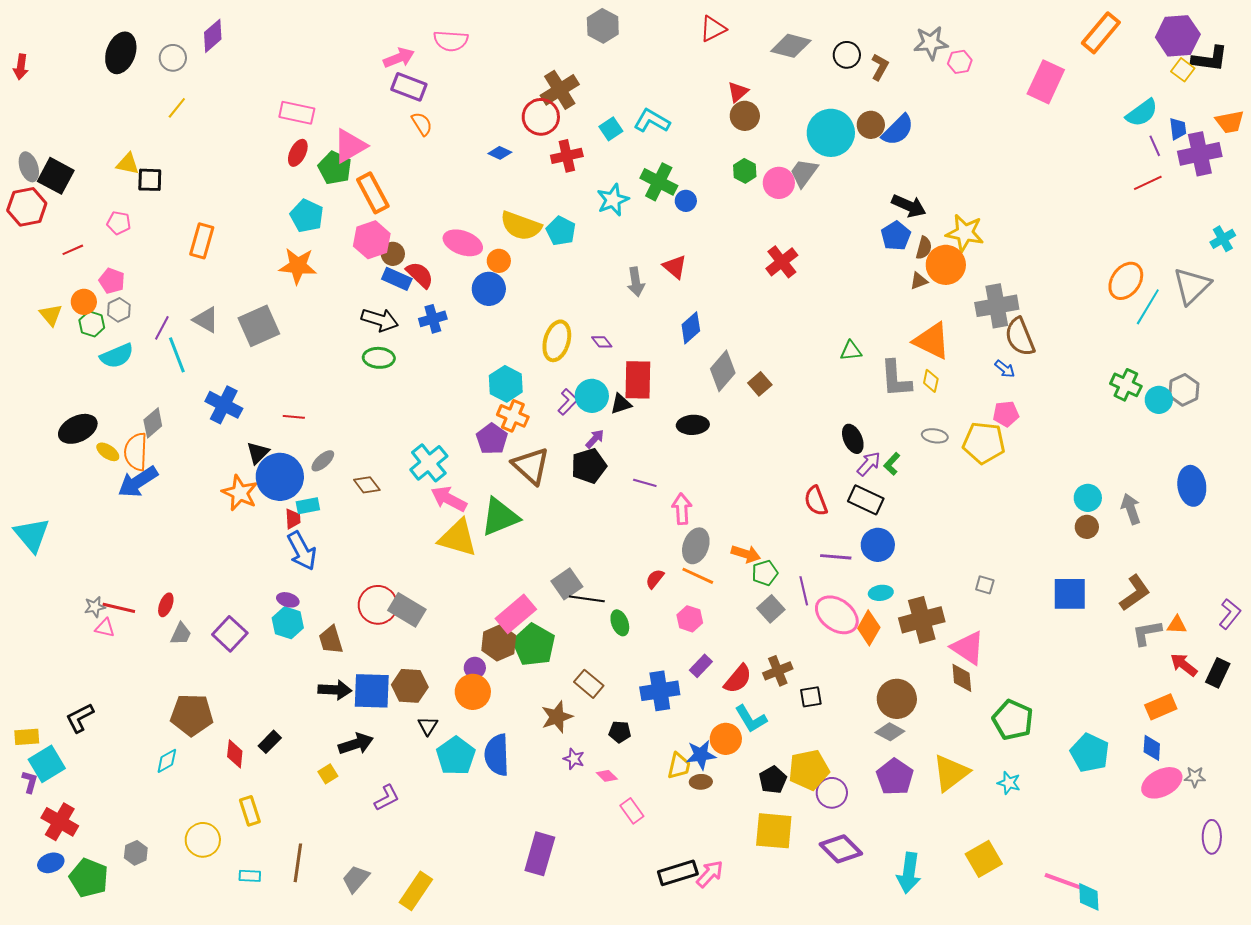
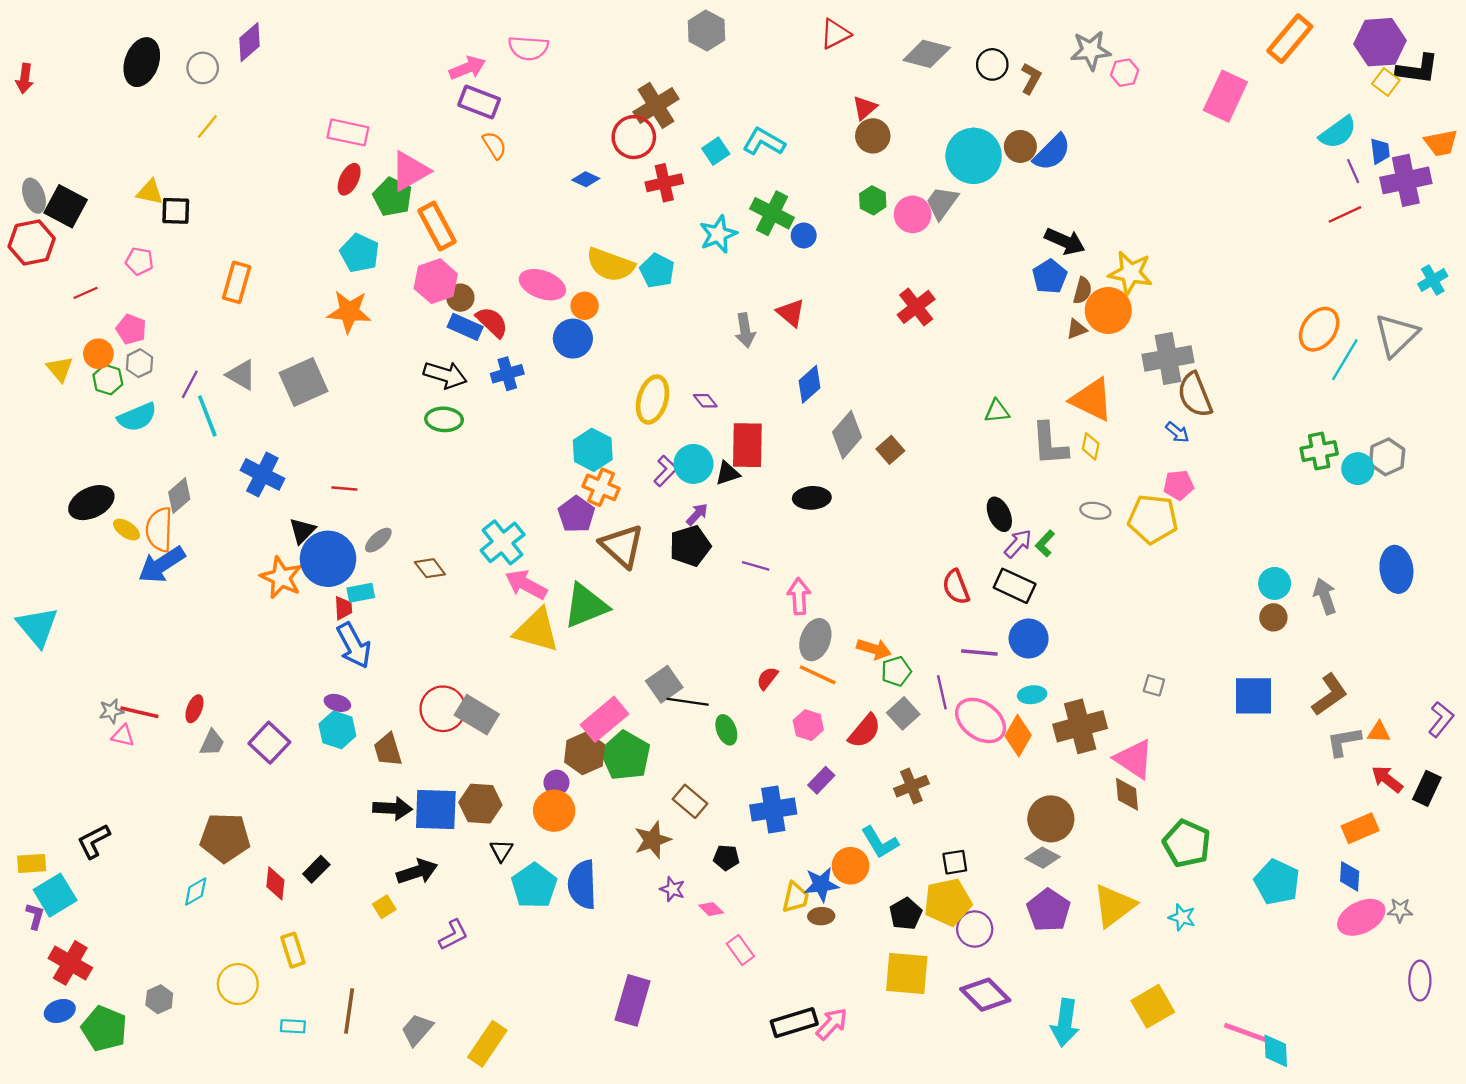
green cross: (1126, 385) -> (1319, 451), turned -36
red semicircle: (738, 679) -> (865, 731), moved
black square: (811, 697) -> (955, 862), moved

